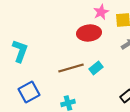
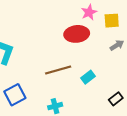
cyan rectangle: (96, 68) -> (88, 77), moved

